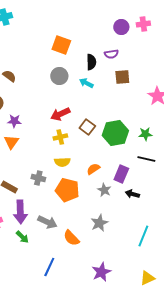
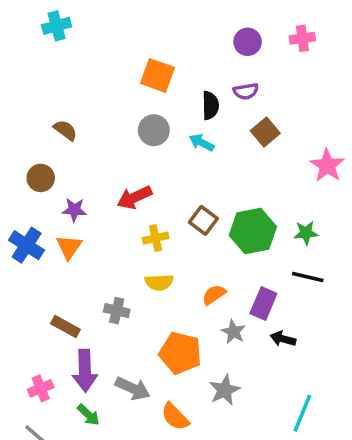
purple circle: (121, 27) -> (248, 42), moved
brown square: (122, 77) -> (265, 132), turned -35
red arrow: (60, 114) -> (134, 197), moved
orange pentagon: (67, 190) -> (180, 353), moved

